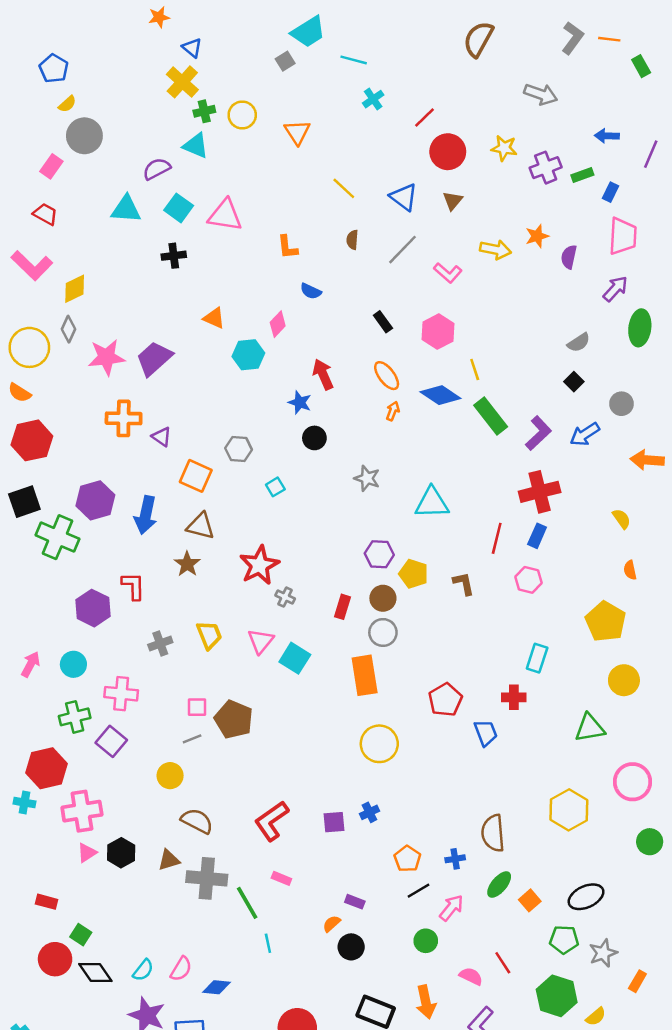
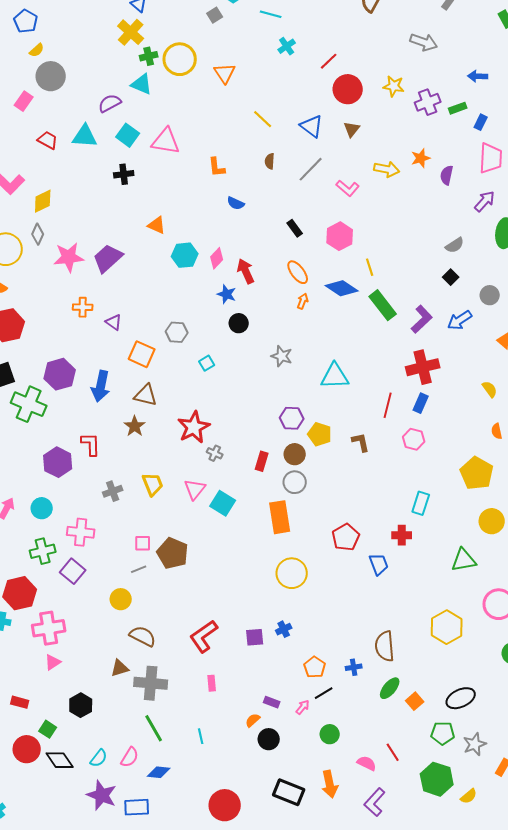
yellow circle: (242, 115) -> (180, 59), size x1.4
red trapezoid: (45, 214) -> (48, 140), moved
pink diamond: (278, 324) -> (217, 258), moved
orange cross: (124, 418) -> (83, 307), size x0.7
black hexagon: (121, 853) -> (81, 705), moved
pink rectangle: (281, 878) -> (212, 683), turned 63
green line: (247, 903) -> (154, 728), moved
pink arrow: (451, 908) -> (303, 707), moved, size x0.7

